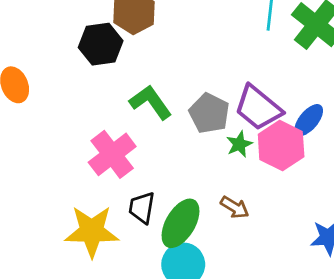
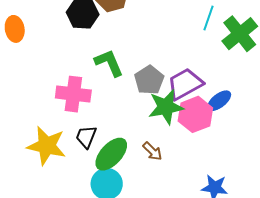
purple trapezoid: (258, 108) -> (185, 84), turned 99
green star: (239, 144) -> (166, 107), size x1.8
pink cross: (112, 154) -> (73, 94), turned 32

